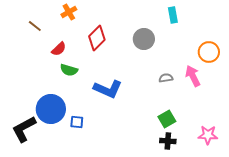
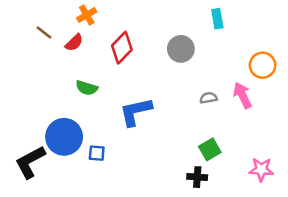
red semicircle: (59, 49) -> (74, 43), moved
blue L-shape: (108, 89) -> (136, 112), turned 144
black cross: (168, 141) -> (197, 177), moved

